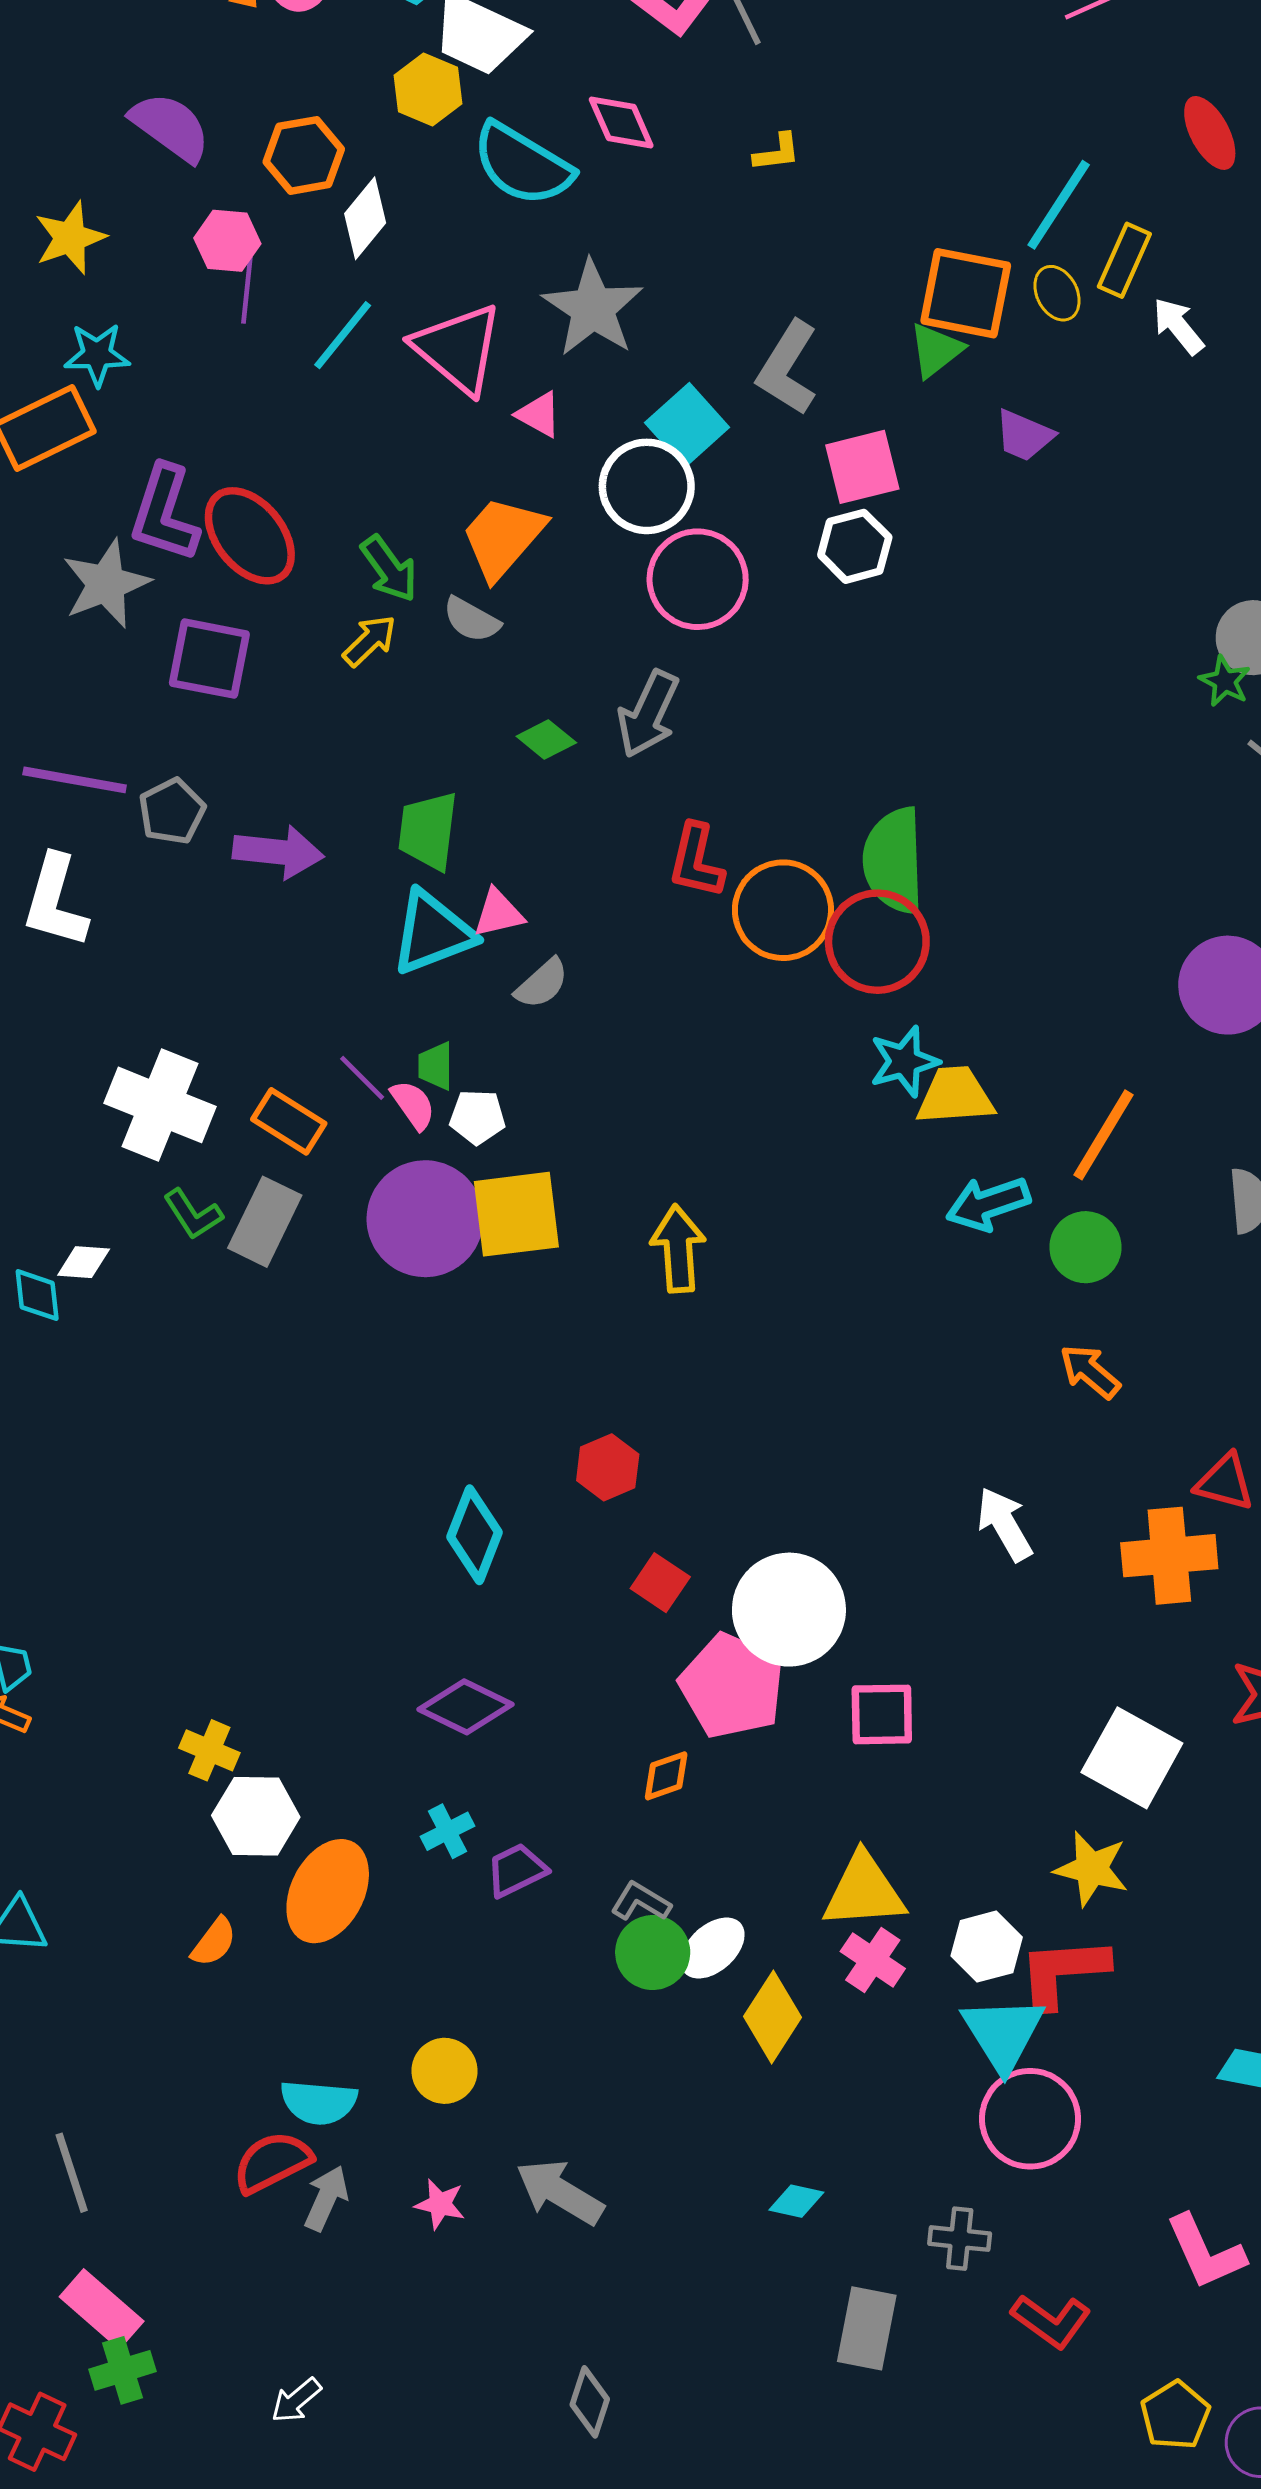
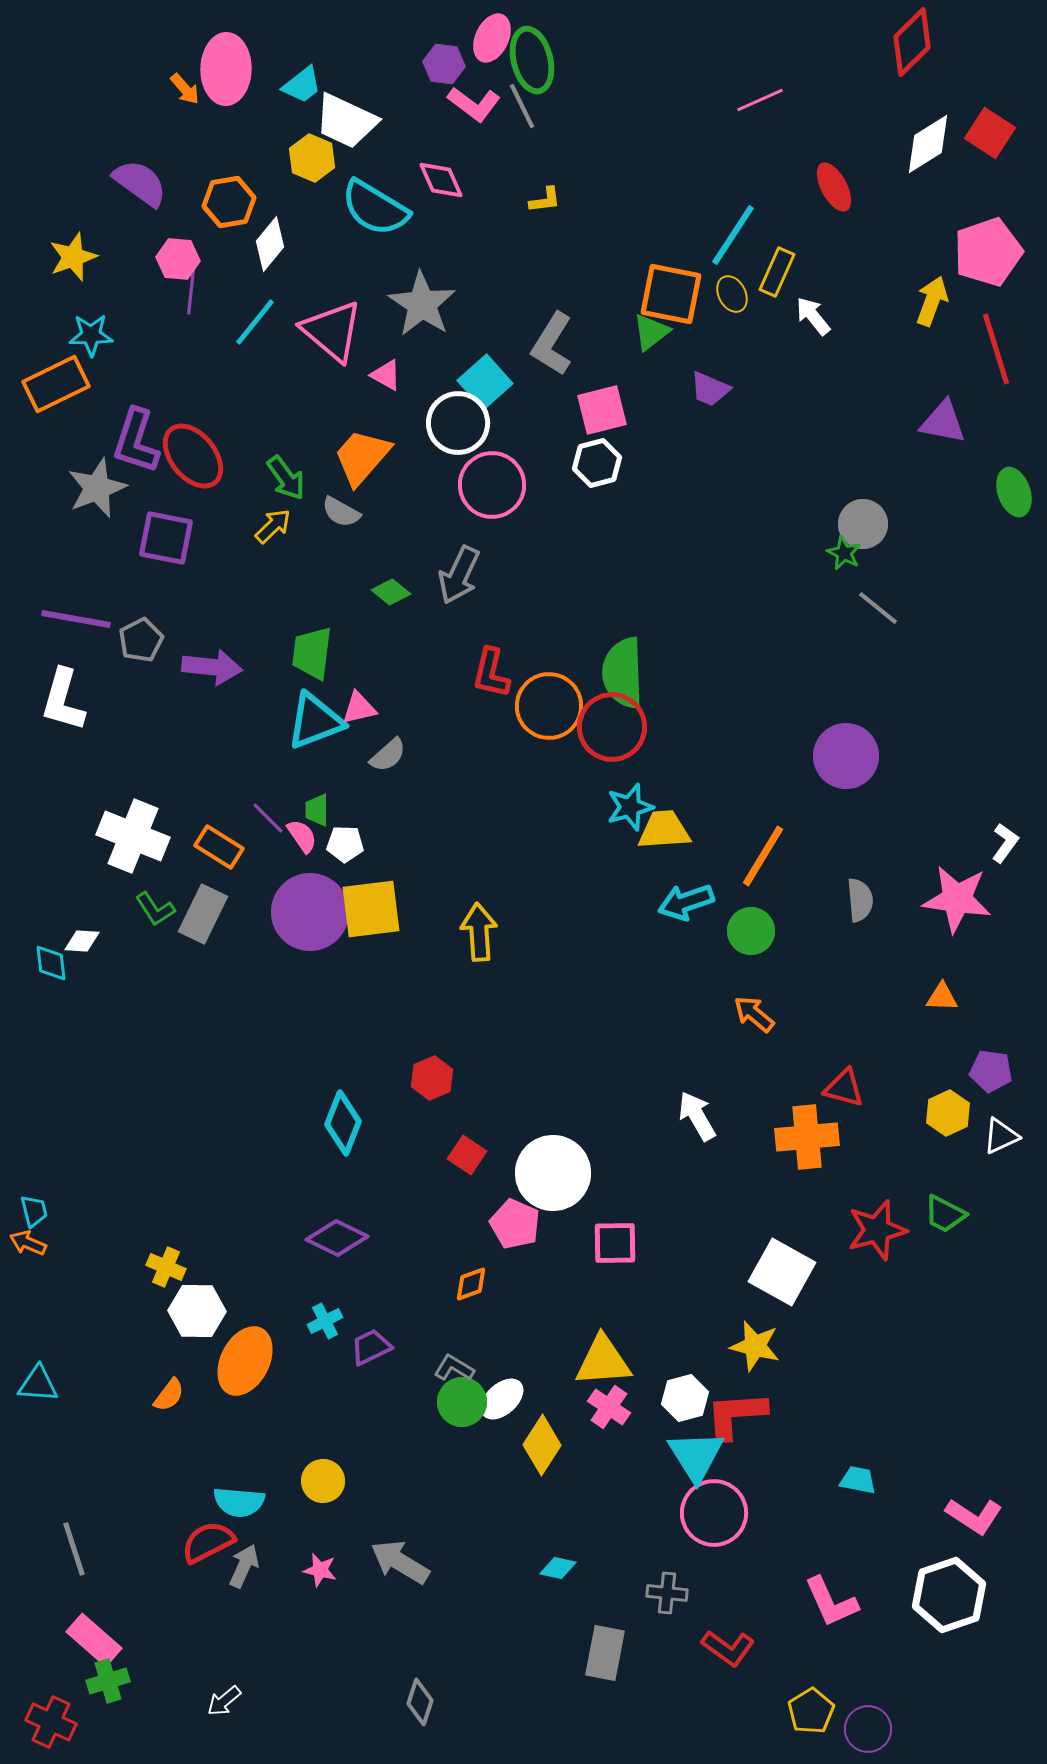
pink pentagon: (732, 1686) -> (515, 1224), size x0.7

